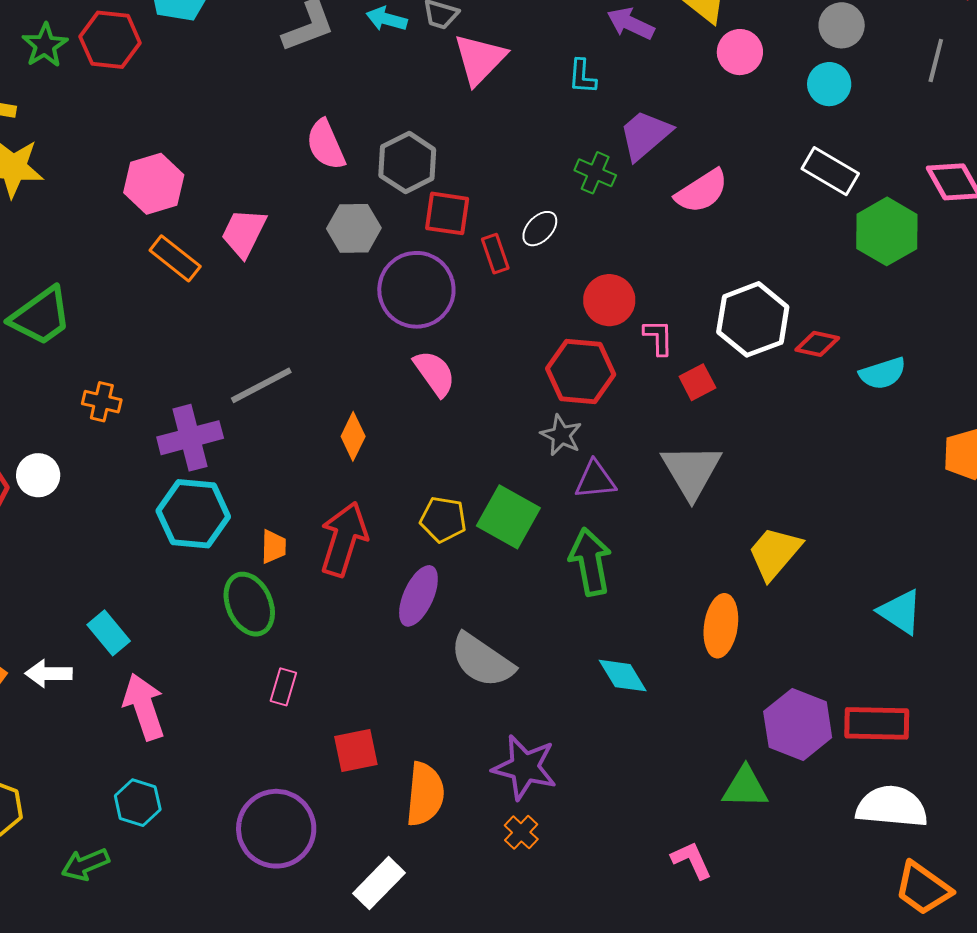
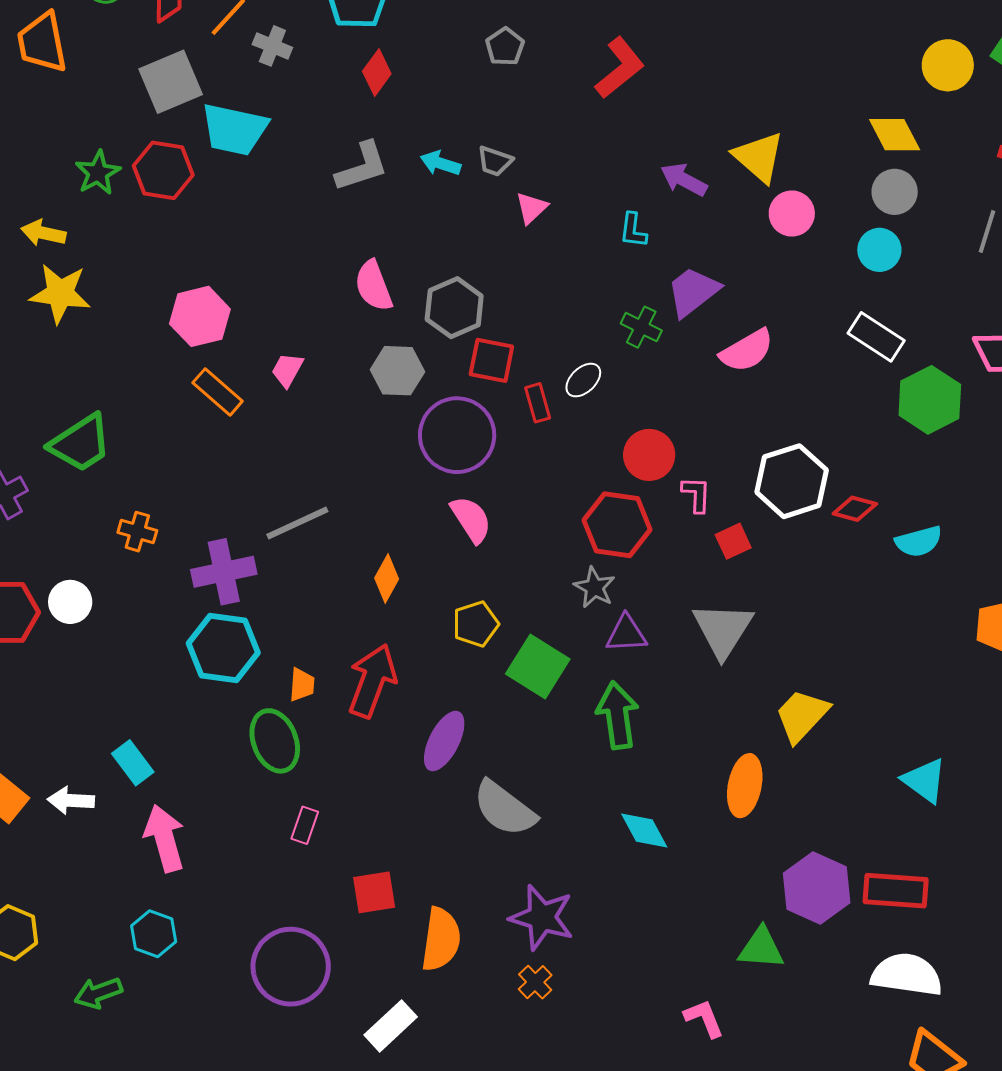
pink triangle: (480, 59) -> (532, 208), size x0.6
pink trapezoid: (244, 233) -> (287, 370), size x0.7
yellow pentagon: (443, 519) -> (476, 624), moved, turned -30

